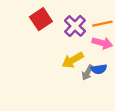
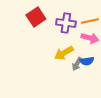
purple cross: (75, 26) -> (66, 23), turned -36

